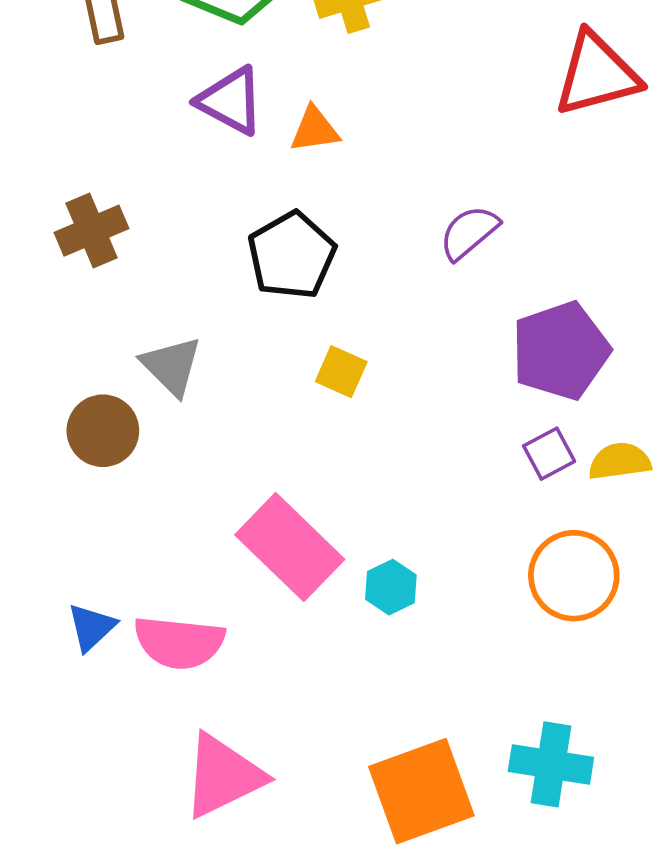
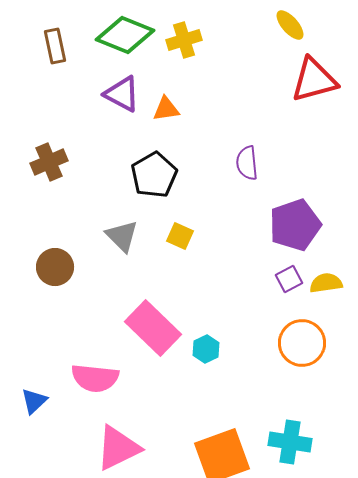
purple semicircle: (469, 232) -> (247, 163), turned -56
gray triangle: (172, 366) -> (122, 236), moved
blue triangle: (91, 627) -> (34, 401), moved

